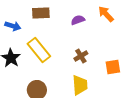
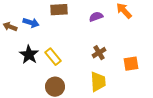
yellow rectangle: (39, 50) -> (53, 57), moved, size x0.7

